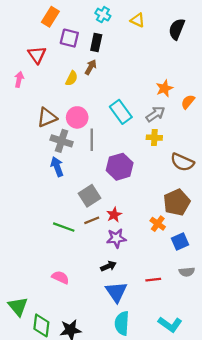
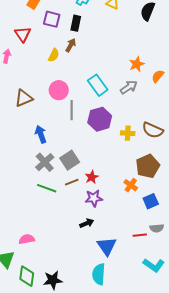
brown triangle: (47, 117) -> (24, 98), moved
yellow cross: (154, 138) -> (128, 133), moved
gray cross: (62, 141) -> (45, 162), moved, turned 30
purple hexagon: (120, 167) -> (100, 119), moved
pink semicircle: (60, 277) -> (27, 239), moved, turned -35
red line: (153, 280) -> (140, 235), moved
blue triangle: (116, 292) -> (107, 246), moved
cyan L-shape: (170, 324) -> (154, 265), moved

